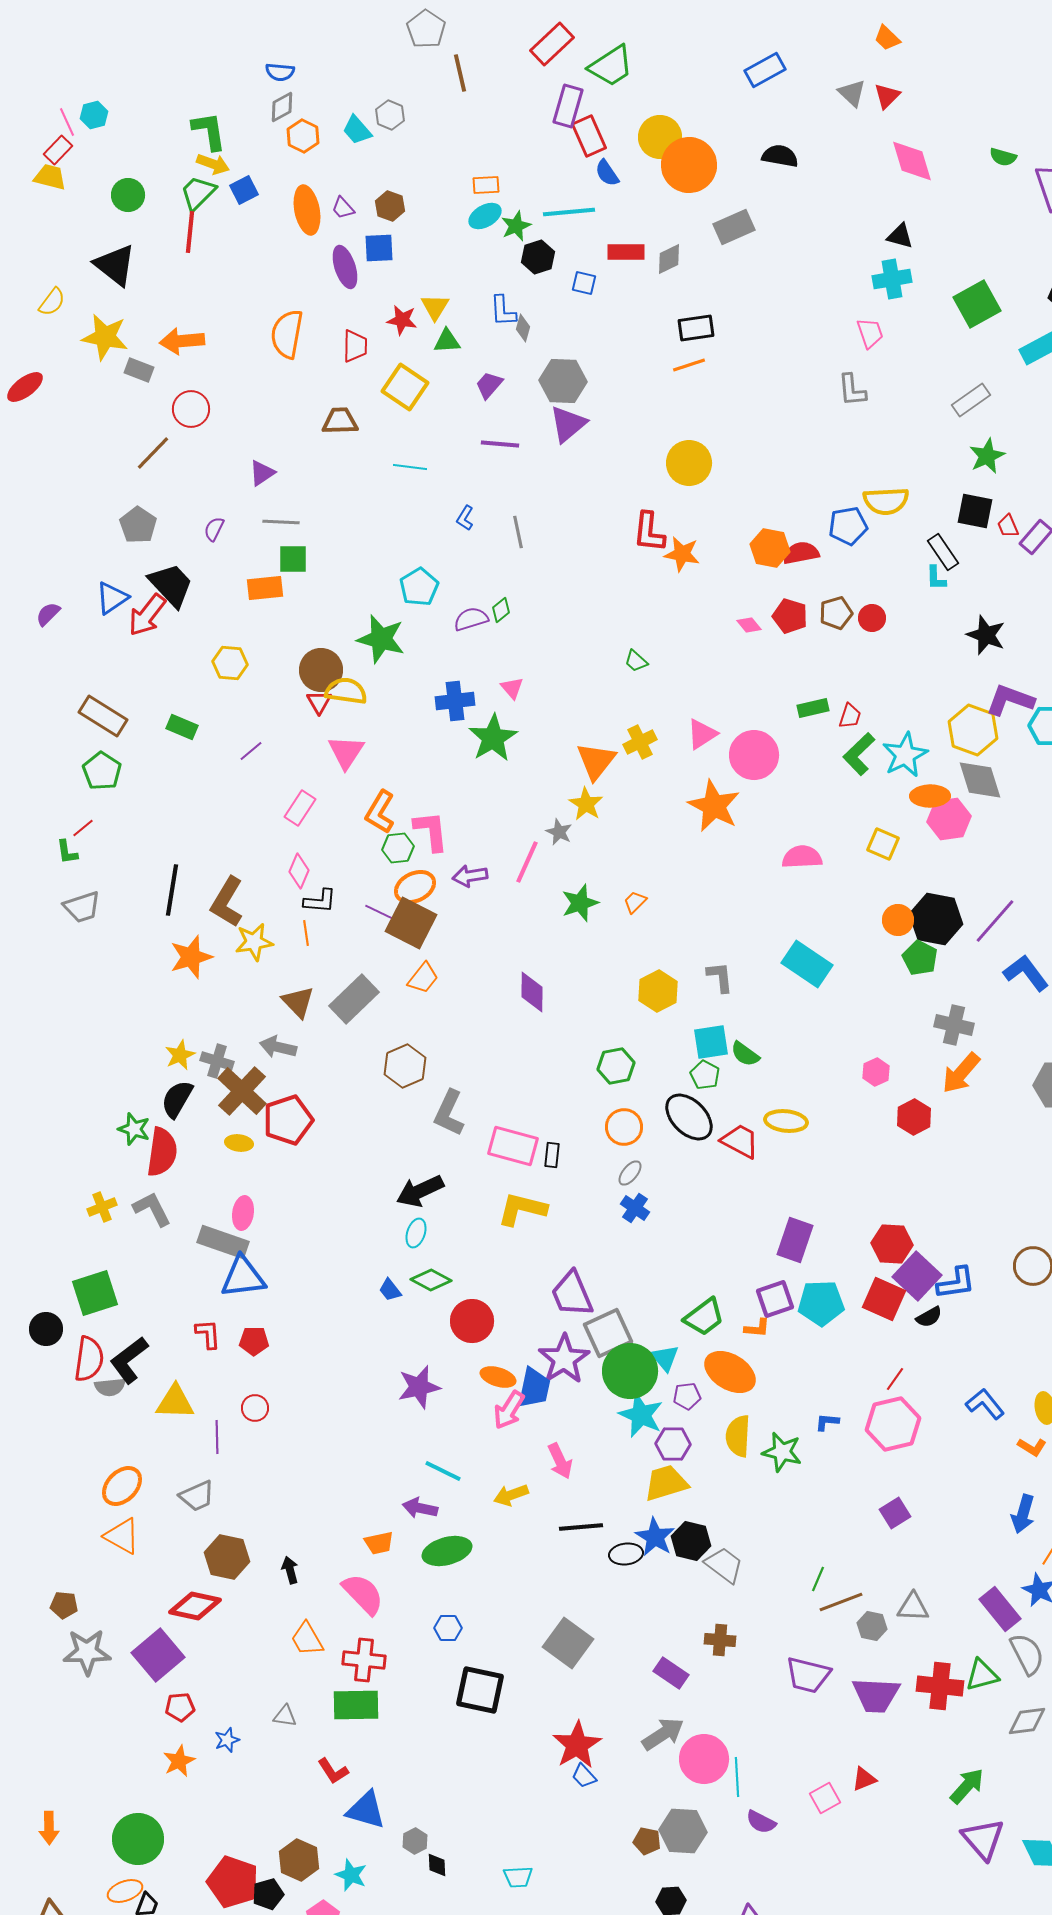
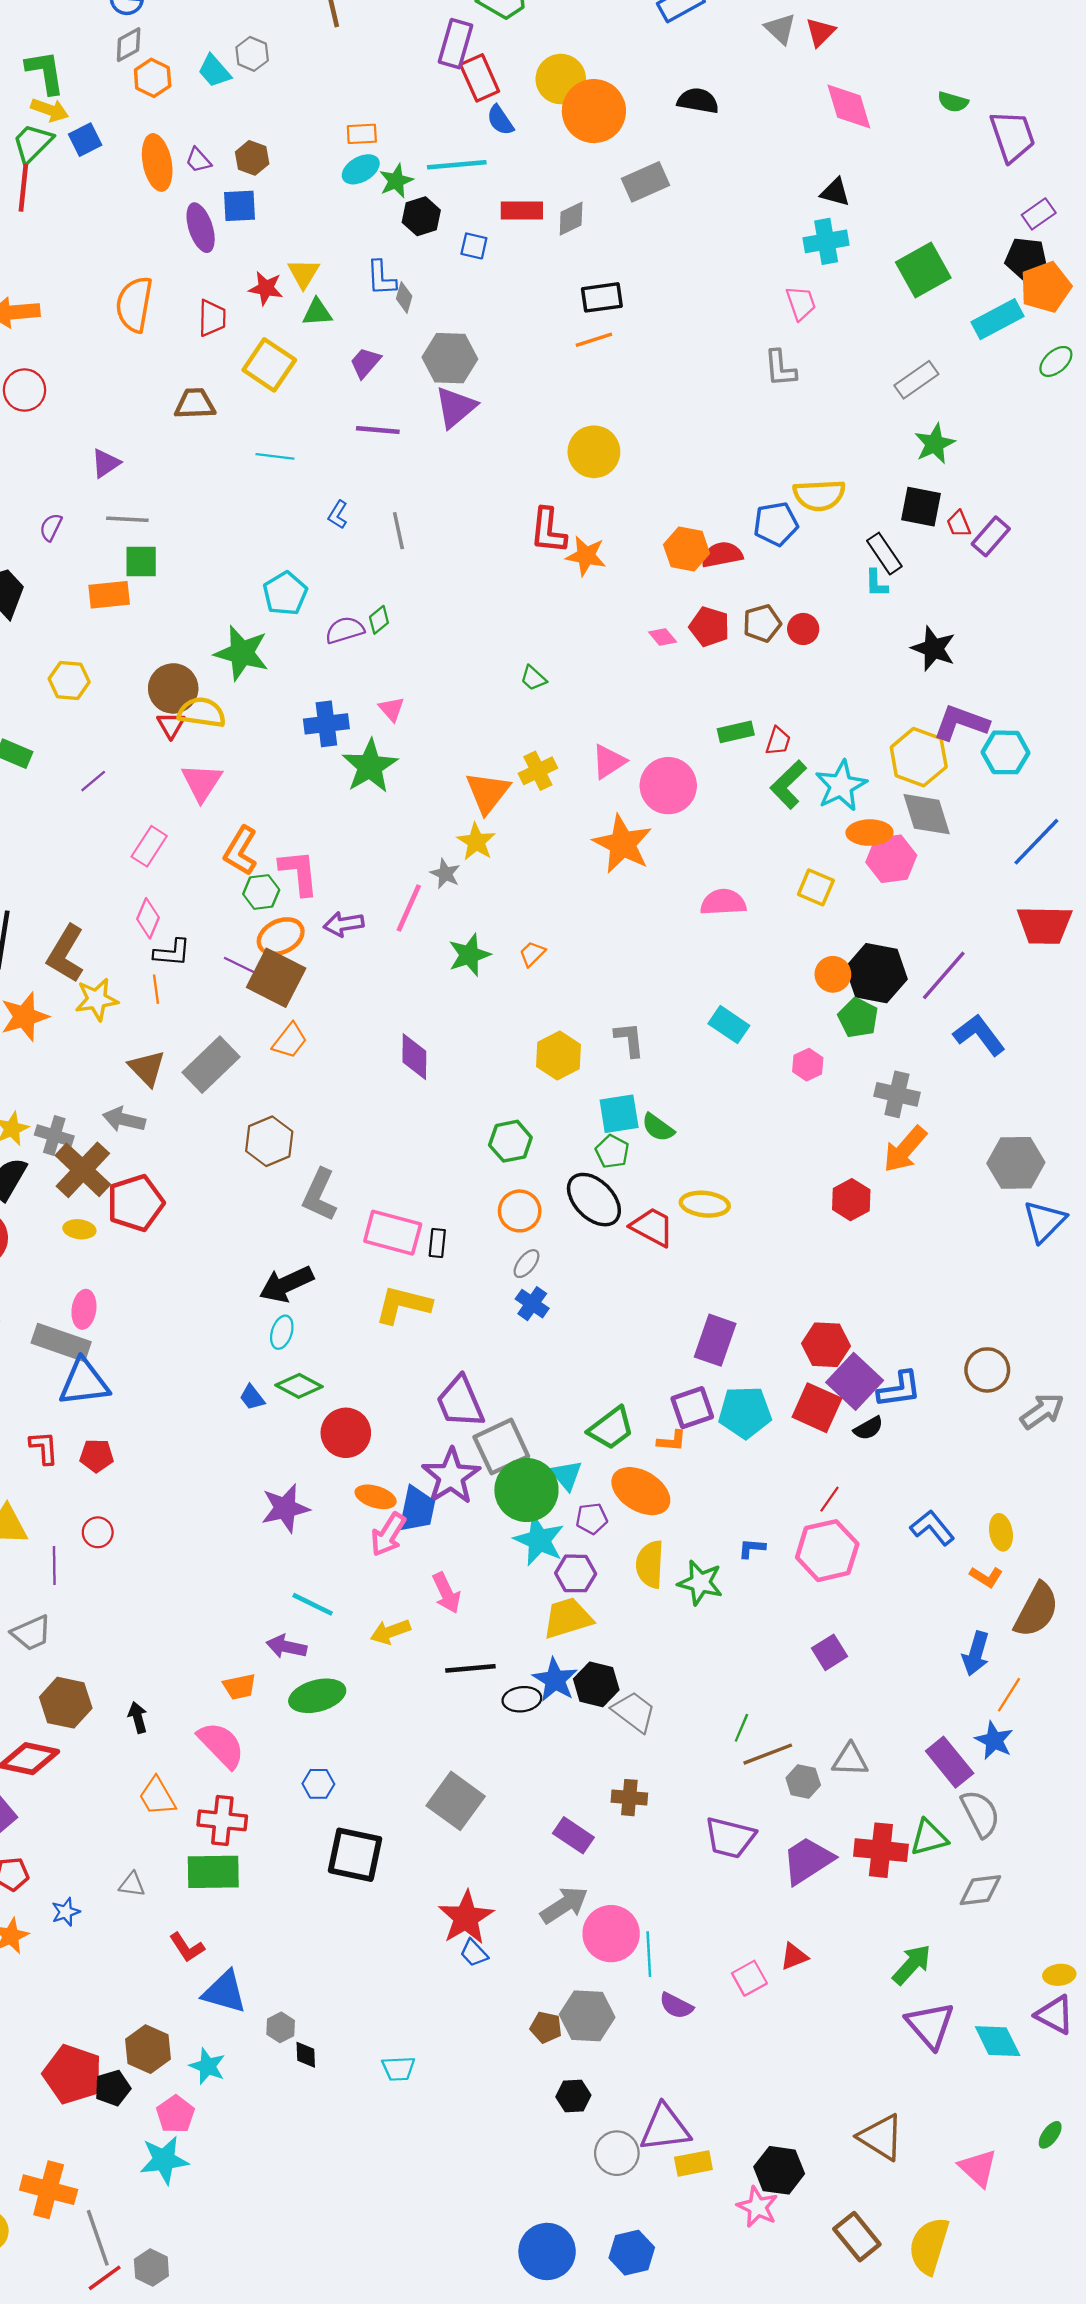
cyan rectangle: (807, 964) -> (729, 1025), size x0.7
pink hexagon: (876, 1072) -> (808, 1065), moved
purple trapezoid: (876, 1695) -> (808, 1860), turned 144

